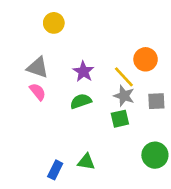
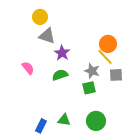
gray triangle: (38, 67) -> (47, 36), moved
yellow line: (124, 77) -> (105, 57), moved
green circle: (155, 155) -> (96, 121), moved

